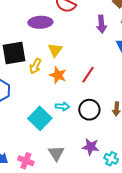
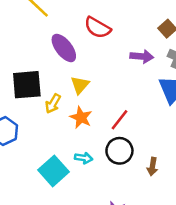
purple ellipse: (40, 22) -> (64, 48), turned 50
purple arrow: (101, 24) -> (142, 57), turned -84
black circle: (89, 110) -> (119, 151), moved

